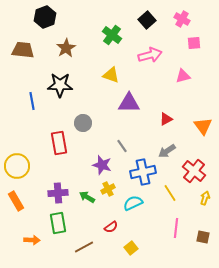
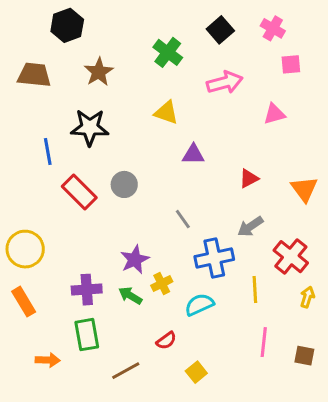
purple triangle: (129, 103) -> (193, 154), size x0.7
red rectangle: (59, 143) -> (79, 192), moved, turned -35
purple star: (102, 165) -> (135, 260), moved, turned 30
yellow line: (170, 193) -> (255, 290), turned 30

